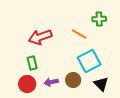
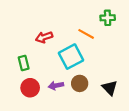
red arrow: (40, 37) -> (44, 37), size x0.7
cyan square: (89, 61) -> (71, 57), moved
green rectangle: (32, 63) -> (24, 63), moved

